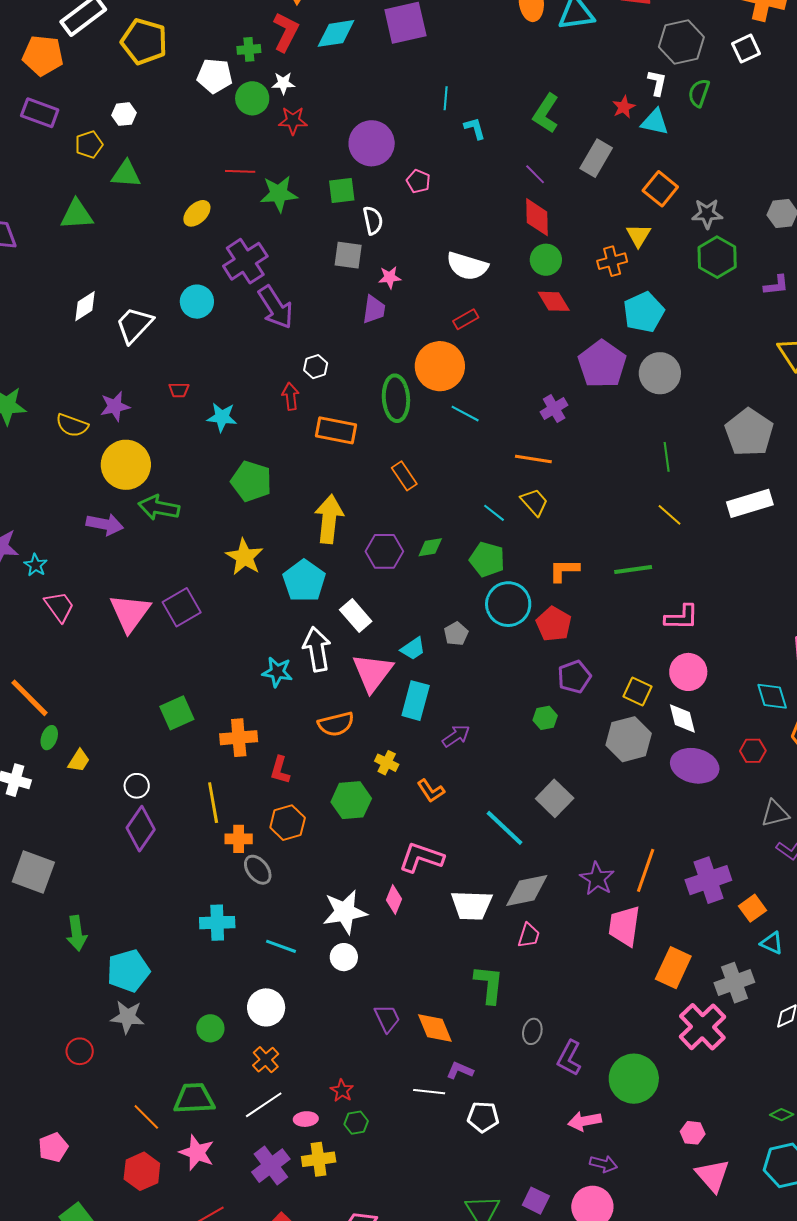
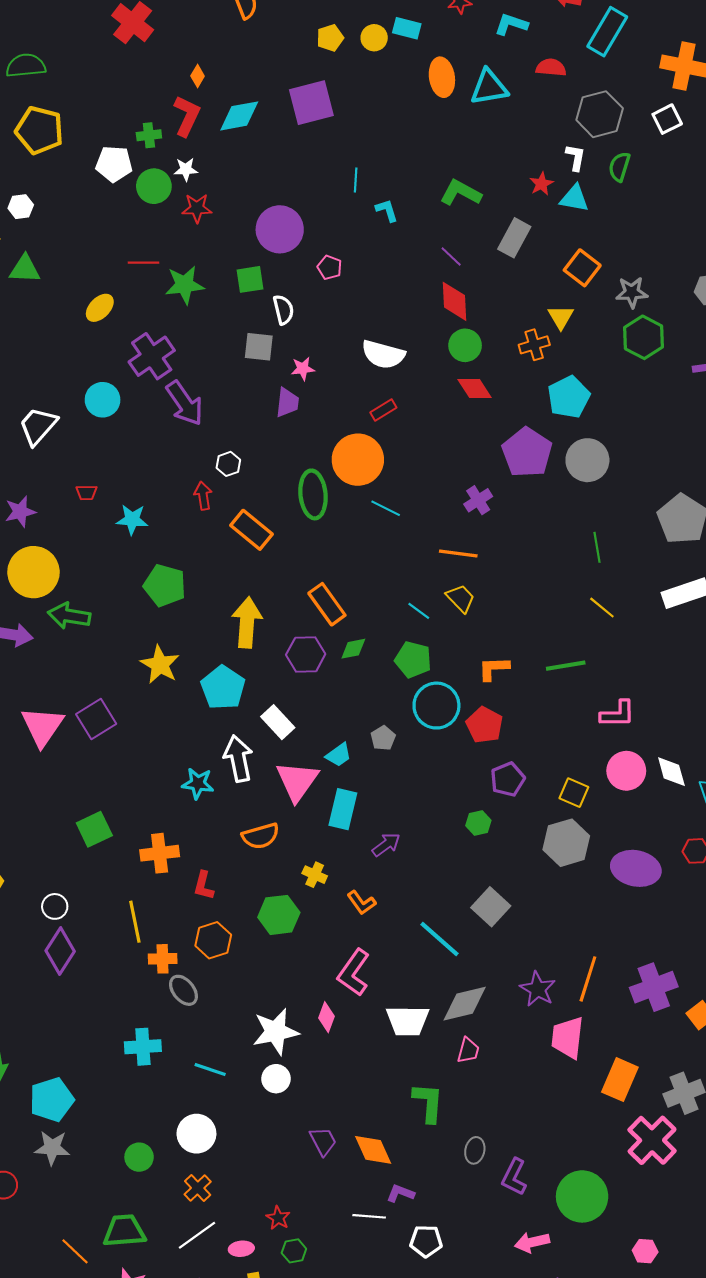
green L-shape: (546, 113) -> (461, 193), turned 87
orange rectangle: (336, 430) -> (252, 530), turned 30
orange rectangle: (404, 476) -> (327, 604), moved, size x1.4
white diamond: (682, 718) -> (671, 772), moved
pink L-shape: (421, 858) -> (354, 973), turned -72

